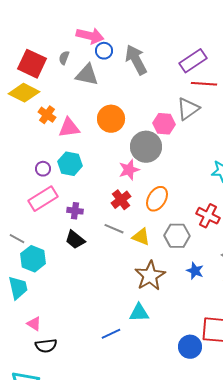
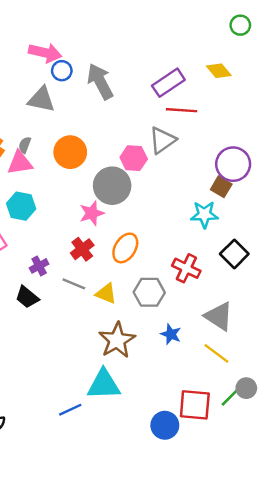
gray semicircle: (64, 58) -> (25, 145), moved
purple cross: (75, 211) -> (39, 266), moved, turned -35
cyan triangle: (139, 313) -> (104, 385), size x1.4

